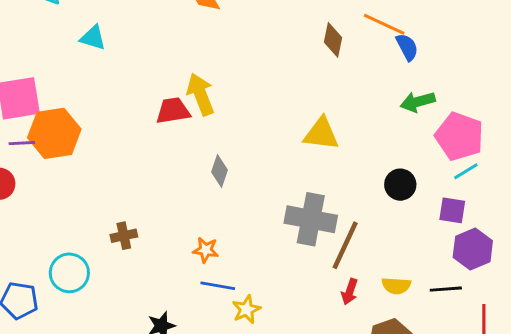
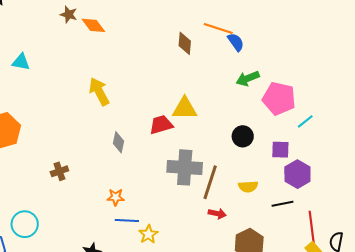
red trapezoid: (173, 111) -> (161, 125), moved
cyan line: (466, 171) -> (305, 121), moved
brown cross: (124, 236) -> (59, 171), moved
yellow semicircle: (396, 286) -> (248, 187), moved
red arrow: (350, 292) -> (217, 214), turned -90

